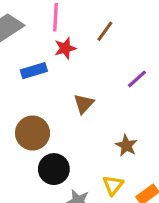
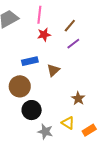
blue rectangle: (34, 71) -> (30, 61), moved
purple line: (137, 79) -> (73, 44), moved
yellow triangle: (113, 185) -> (68, 123), turned -40

